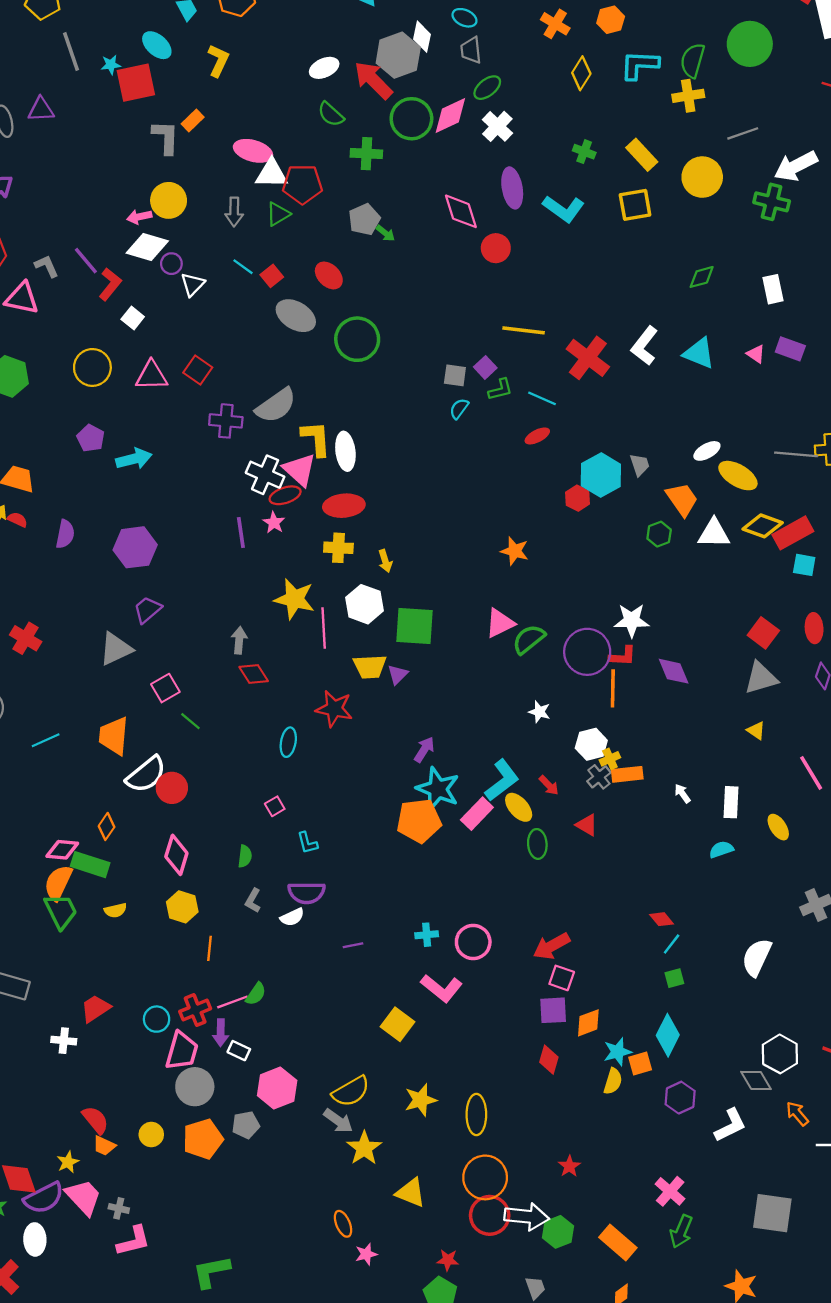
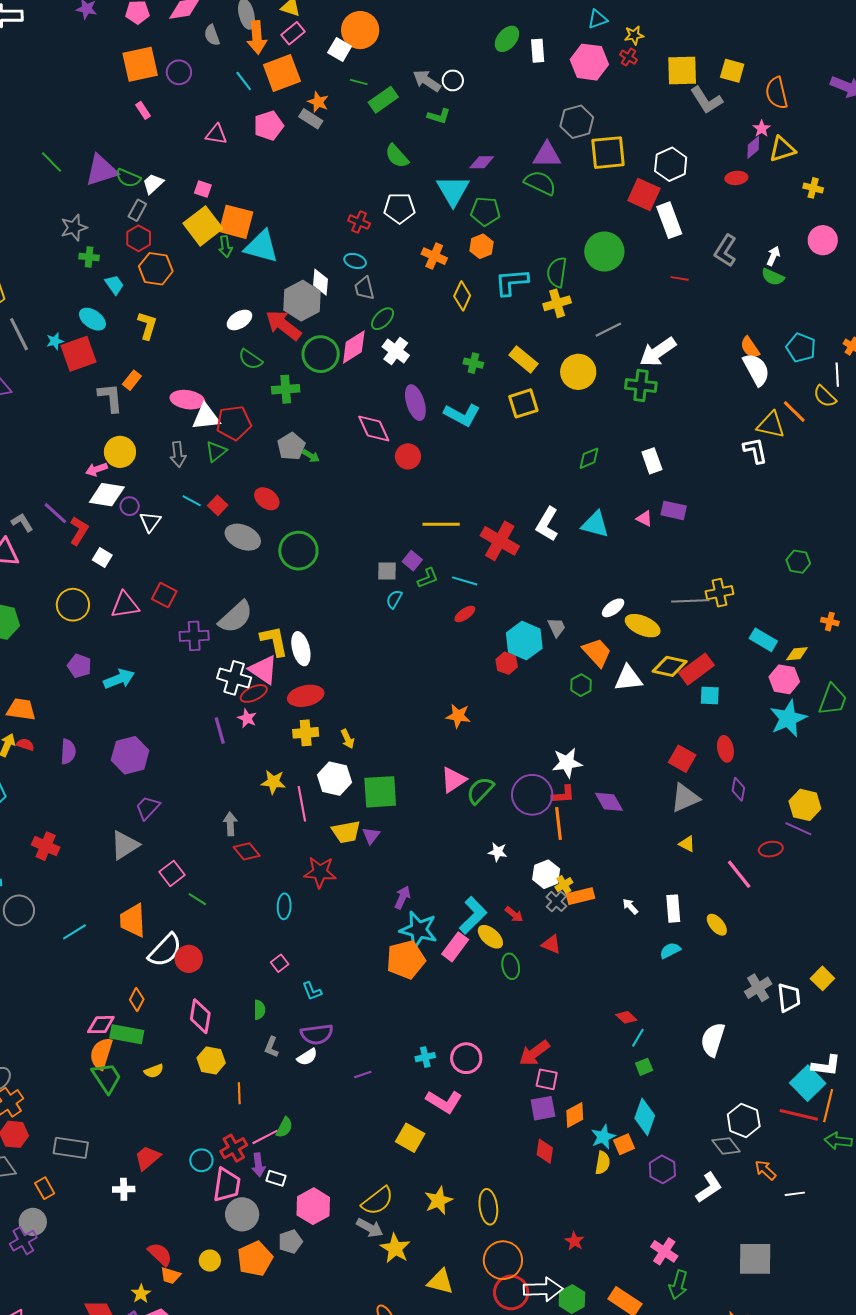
yellow star: (294, 599) -> (273, 782), size x0.7

